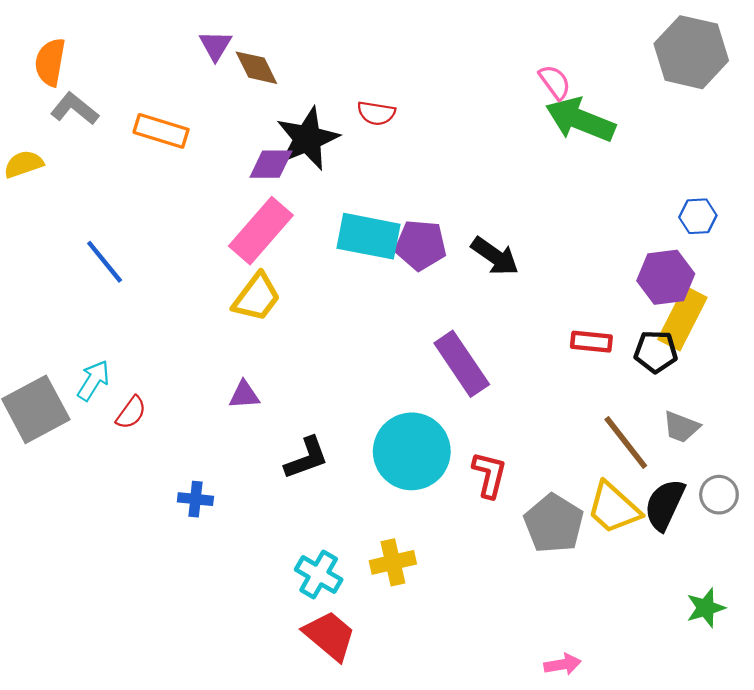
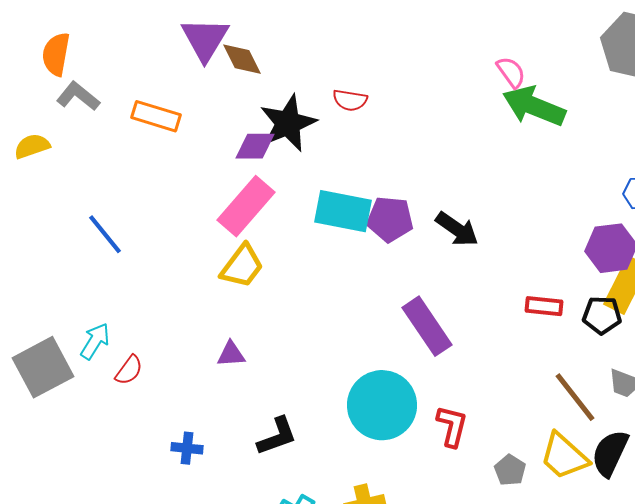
purple triangle: (215, 45) -> (205, 39), size x1.6
black L-shape: (306, 458) -> (277, 436), moved
gray pentagon: (554, 523) -> (510, 470), size x0.6

